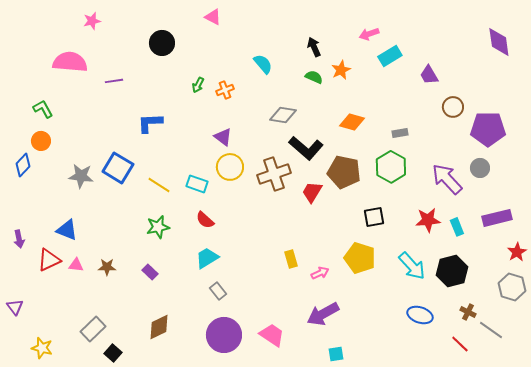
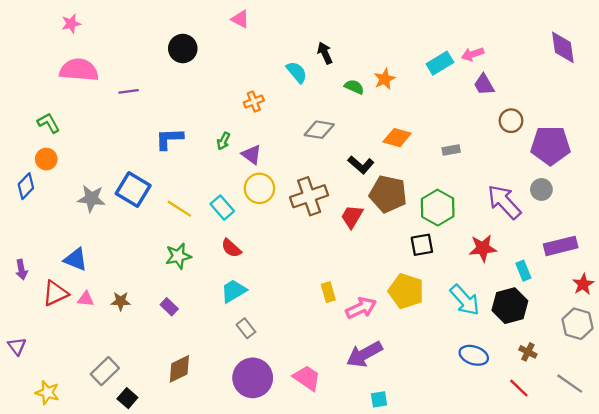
pink star: (92, 21) -> (71, 24), moved
pink arrow: (369, 34) -> (473, 54), moved
black arrow: (314, 47) -> (325, 53), moved
green arrow: (198, 85) -> (223, 141), moved
black L-shape: (306, 148) -> (361, 165), moved, size x0.7
green hexagon: (391, 167) -> (438, 208), moved
cyan rectangle: (197, 184) -> (222, 208), turned 30
cyan rectangle: (457, 227) -> (523, 271), moved
pink arrow: (320, 273) -> (361, 308), size x1.5
gray line: (491, 330) -> (570, 384), moved

